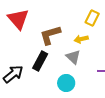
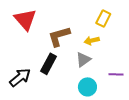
gray triangle: (73, 57) -> (83, 60), turned 42
cyan circle: (66, 83) -> (87, 87), moved

